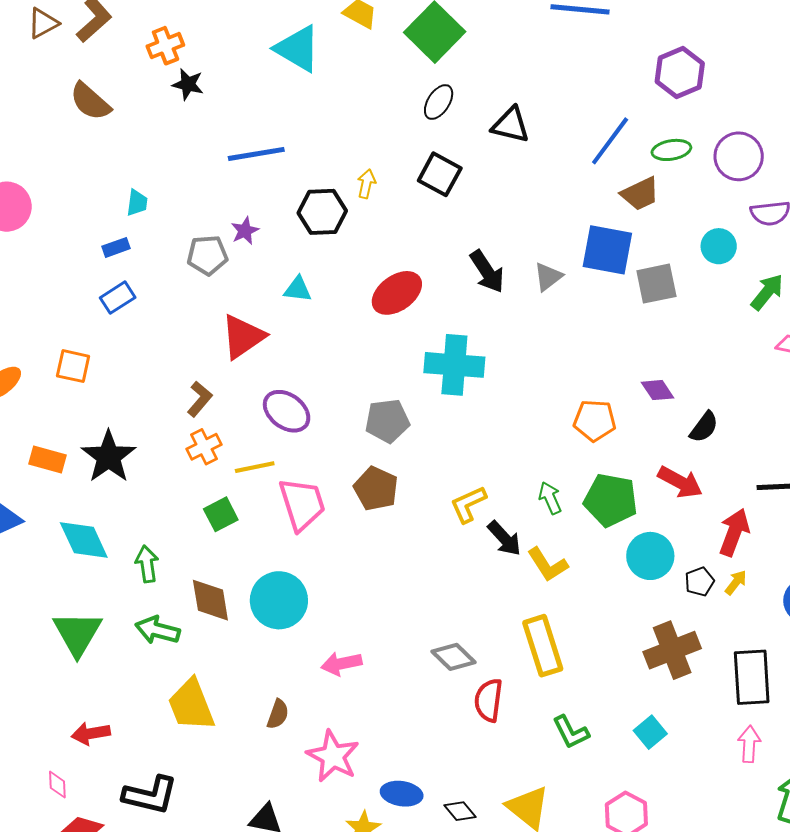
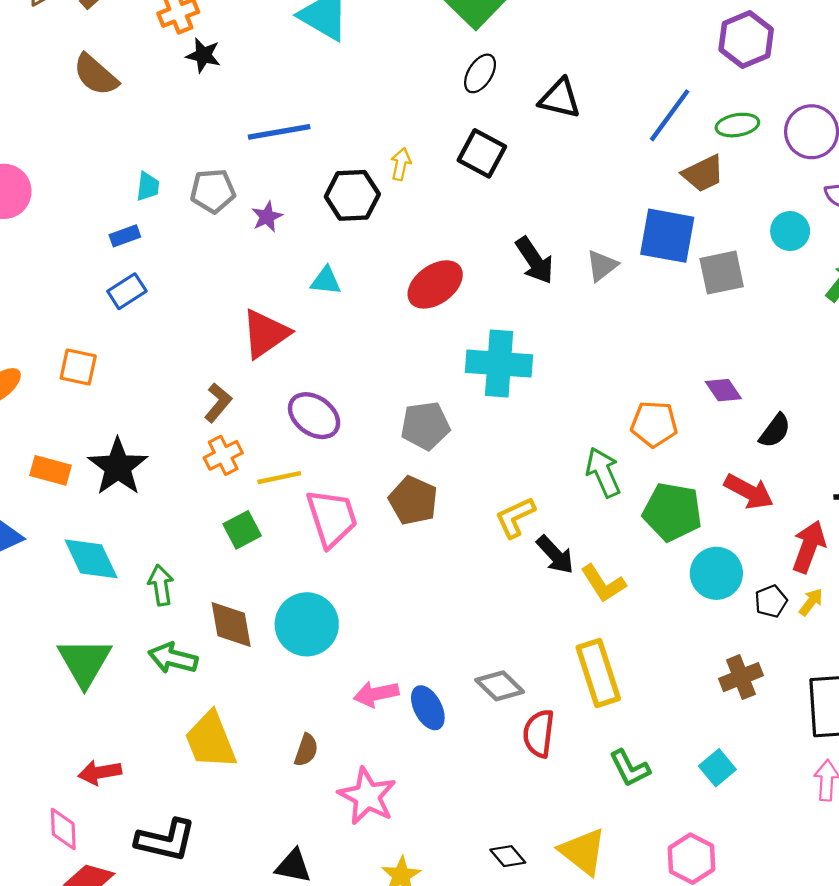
gray pentagon: (207, 255) -> (213, 191), moved
green arrow: (550, 498) -> (603, 472), moved, size x1.4
brown cross: (672, 650) -> (741, 677), size x0.7
pink diamond: (57, 785) -> (63, 829), size x1.4
blue ellipse: (402, 794) -> (428, 708), moved, turned 54

